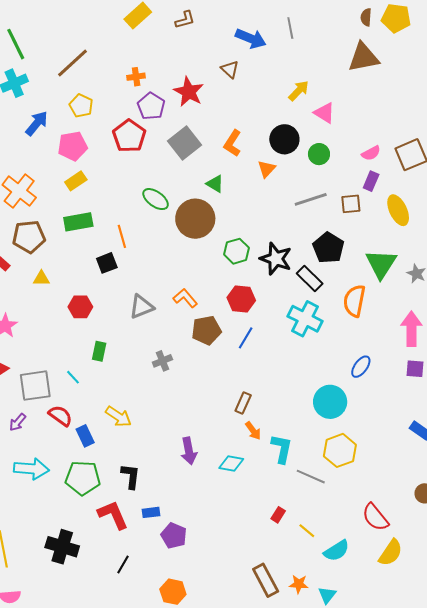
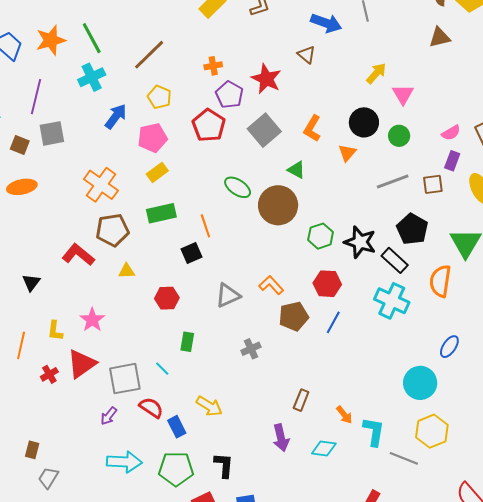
brown triangle: (363, 57) -> (440, 37), size x0.7
pink triangle: (324, 113) -> (403, 94), turned 30
brown rectangle: (243, 403) -> (301, 400), moved

